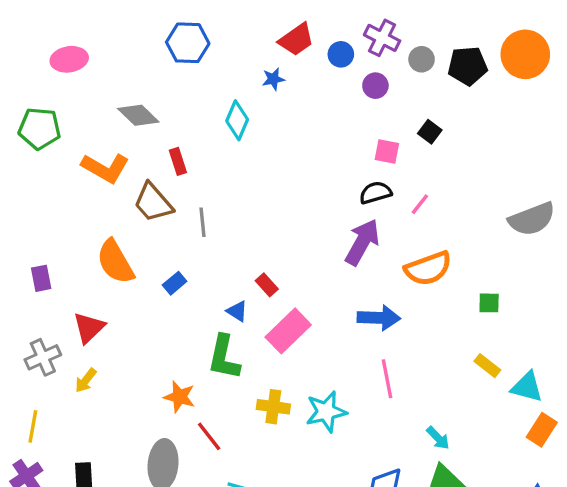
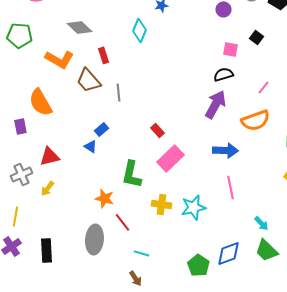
pink line: (420, 204) -> (263, 87), moved
orange semicircle: (115, 262) -> (40, 102), moved
blue triangle: (237, 311) -> (90, 146), moved
red triangle: (89, 328) -> (49, 156), turned 30

